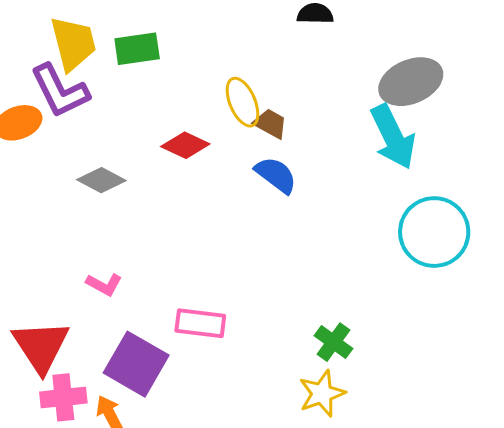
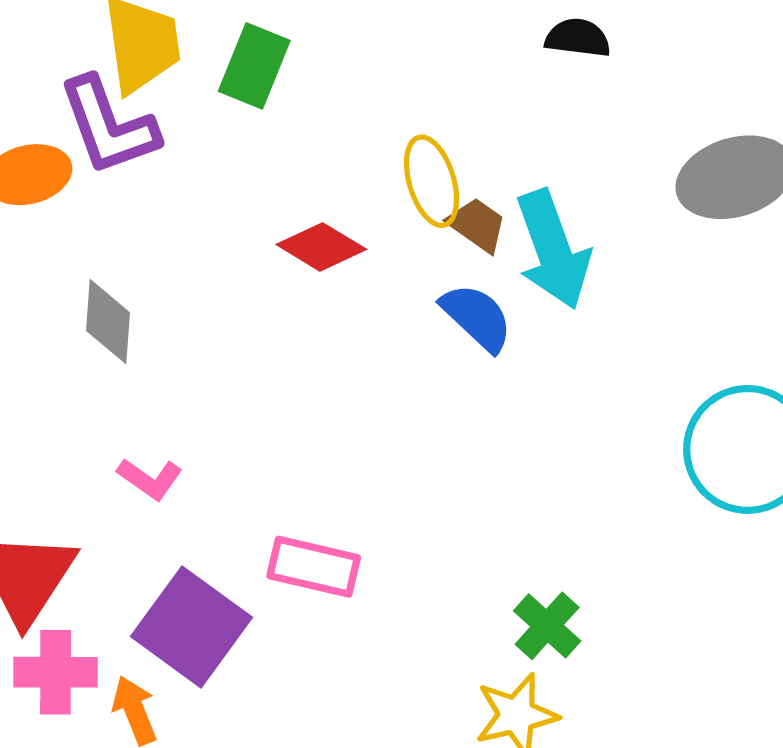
green rectangle: (137, 49) -> (254, 66), turned -66
cyan arrow: (393, 137) -> (553, 250), moved
gray diamond: (101, 180) -> (108, 322), moved, turned 60

